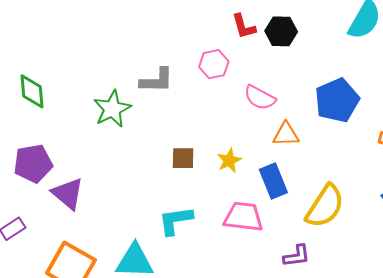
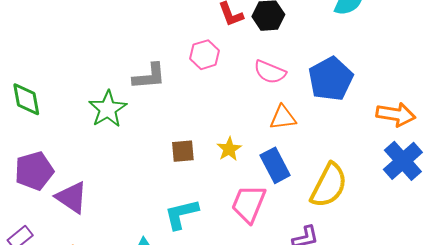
pink semicircle: (260, 98) -> (270, 72), moved
pink trapezoid: (243, 217) -> (249, 204), turned -69

